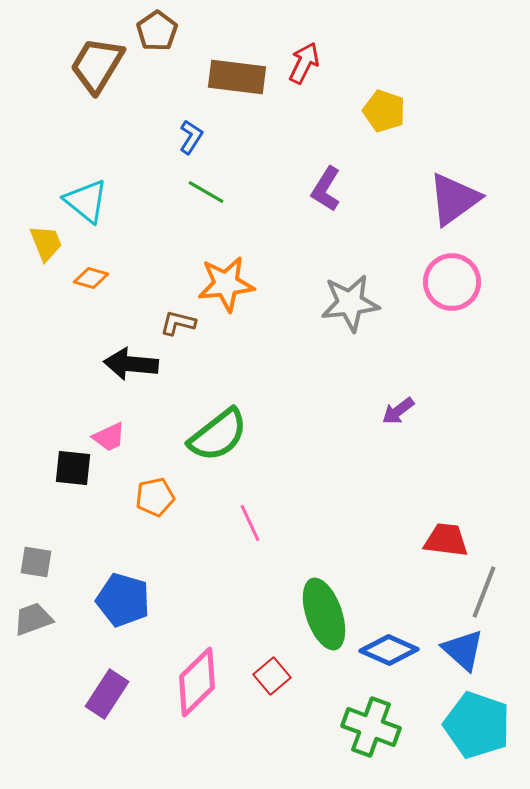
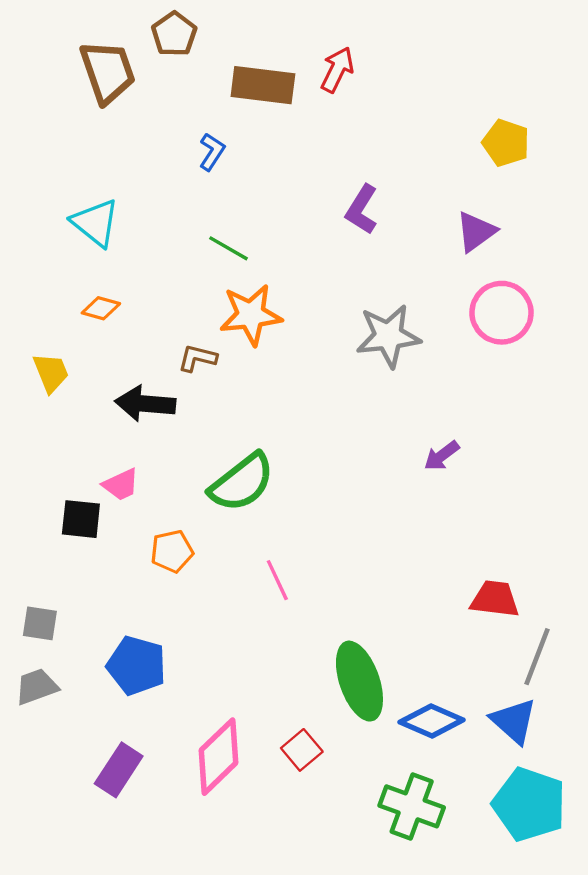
brown trapezoid: (97, 65) -> (108, 72), turned 130
yellow pentagon: (384, 111) -> (506, 143), moved
green line: (206, 192) -> (229, 248), moved
purple triangle: (454, 199) -> (476, 232), moved, size x0.7
yellow trapezoid: (46, 243) -> (51, 373), moved

